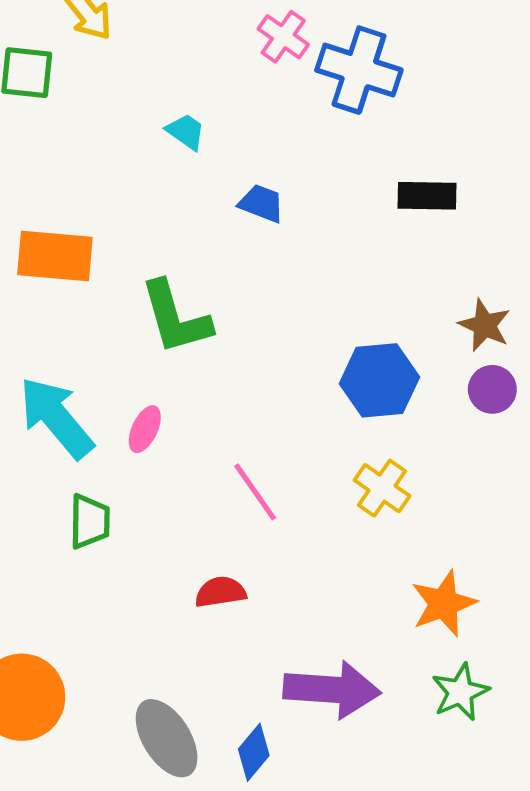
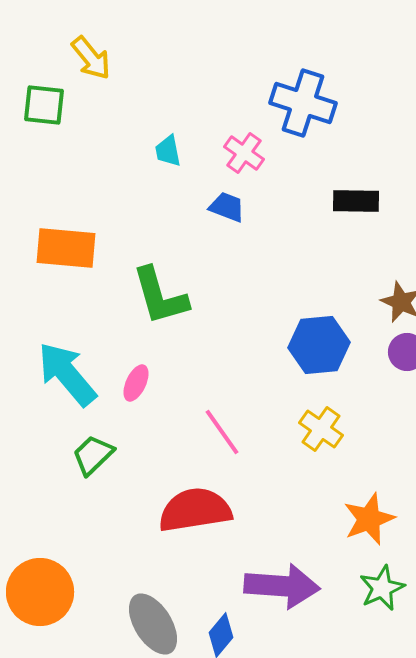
pink cross: (283, 37) -> (244, 153), moved
cyan trapezoid: (186, 132) -> (168, 151), turned -136
green trapezoid: (90, 521) -> (93, 455), turned -135
red semicircle: (220, 592) -> (195, 510), size x1.8

